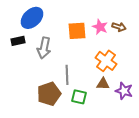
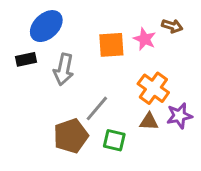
brown arrow: (119, 27) -> (172, 26), moved
gray line: (67, 75) -> (97, 108), turned 42
purple star: (124, 91) -> (179, 116), moved, turned -30

